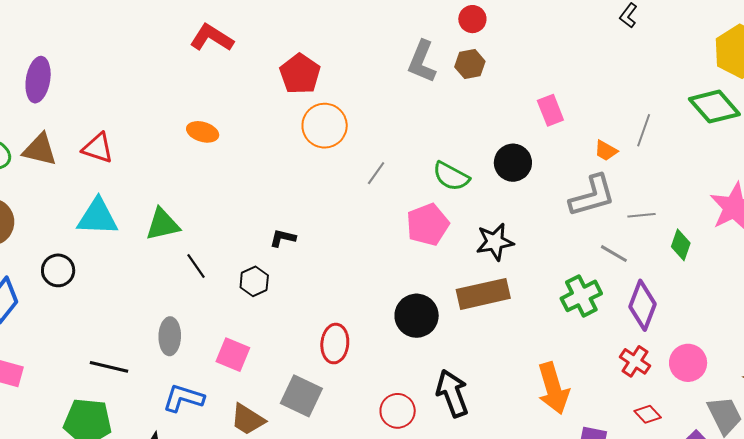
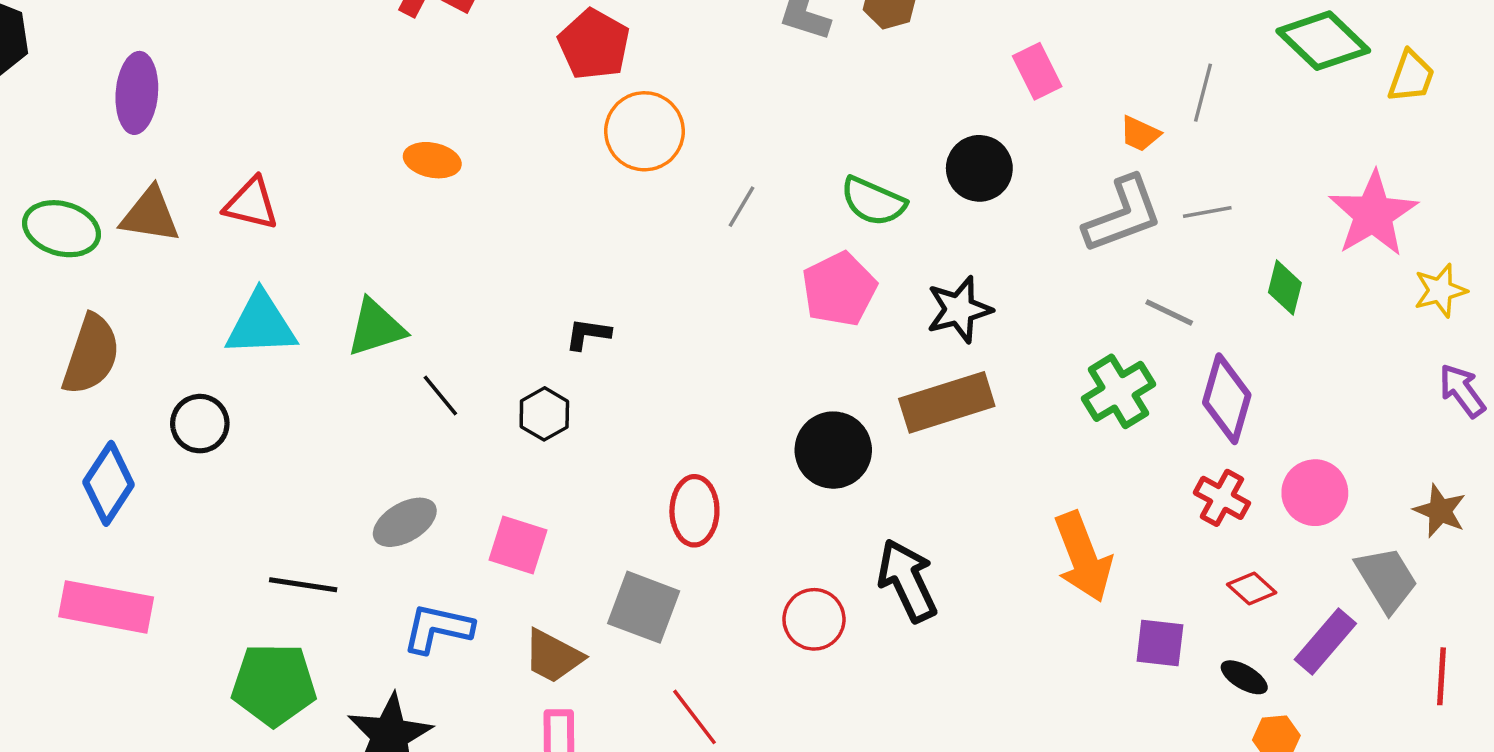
gray line: (642, 215) -> (1207, 212), moved
gray ellipse: (170, 336) -> (405, 522), turned 63

